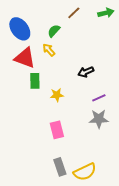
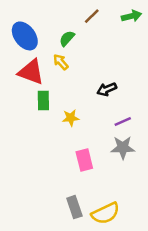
pink rectangle: (57, 130) -> (84, 160), moved

